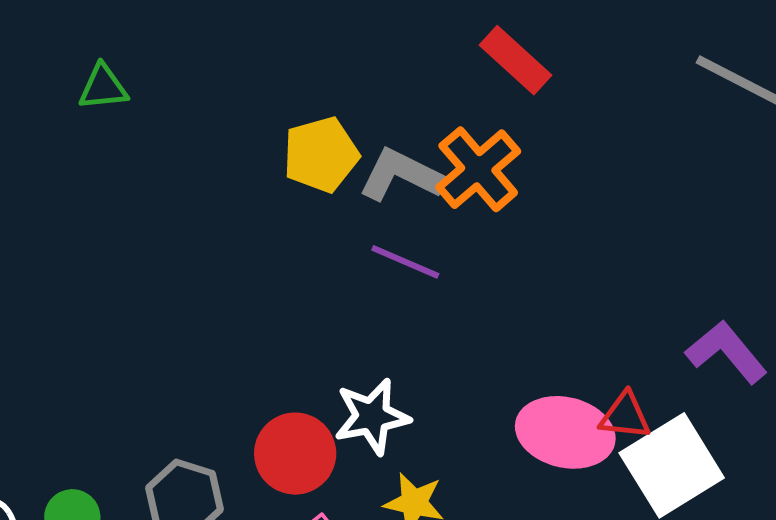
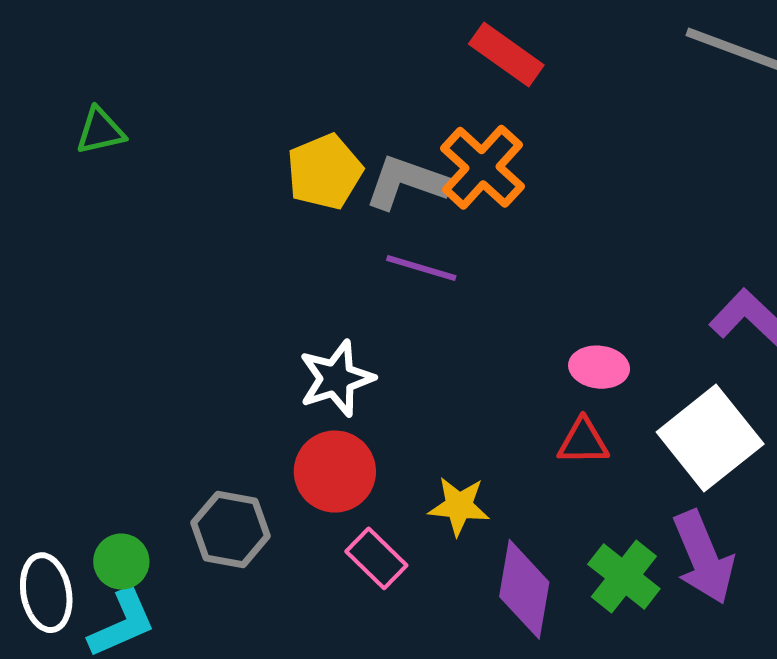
white star: (372, 416) -> (336, 378), moved
red triangle: (625, 416) -> (583, 442), moved
pink ellipse: (565, 432) -> (599, 367), moved, size x0.6

